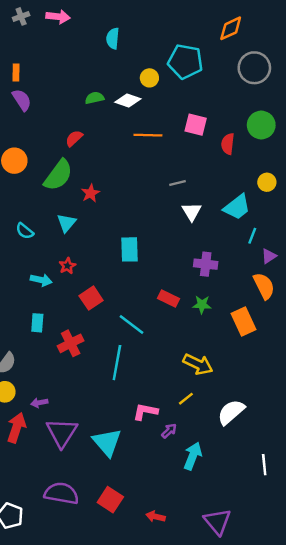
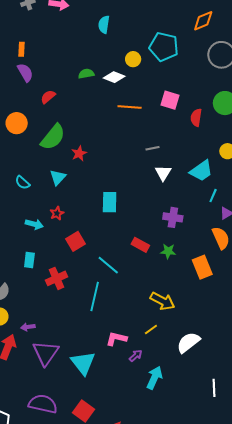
red semicircle: (74, 138) -> (48, 97), moved

